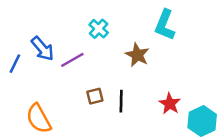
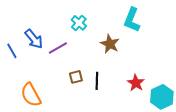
blue line: (15, 64) -> (12, 51), turned -56

